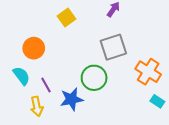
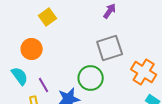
yellow square: (66, 17) -> (48, 17), moved

